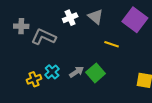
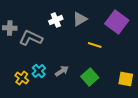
gray triangle: (96, 17) -> (80, 19), turned 49
green square: (96, 73) -> (90, 77), moved
yellow cross: (34, 79) -> (22, 78), turned -32

